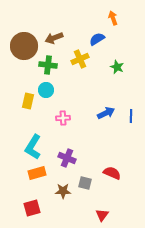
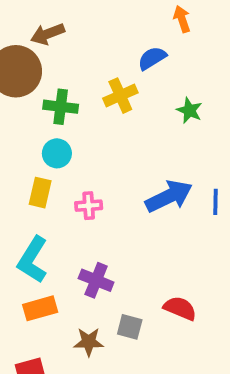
brown arrow: (54, 38) -> (48, 34), moved
yellow rectangle: (28, 101) -> (40, 193), moved
blue arrow: (106, 113) -> (169, 196), size x1.4

